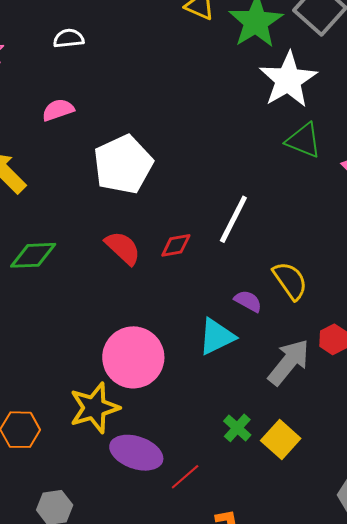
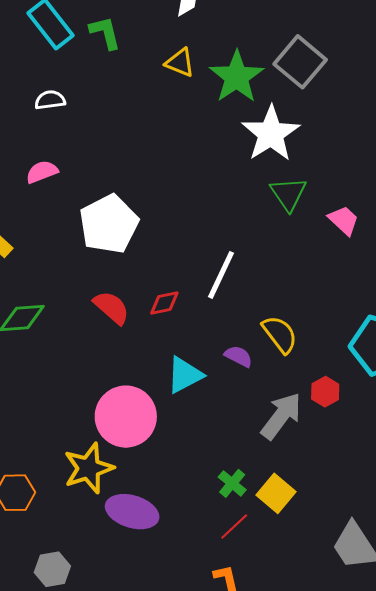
green triangle: (304, 140) -> (288, 194), turned 36
cyan triangle: (217, 337) -> (185, 375), moved
red line: (185, 477) -> (234, 527), moved

